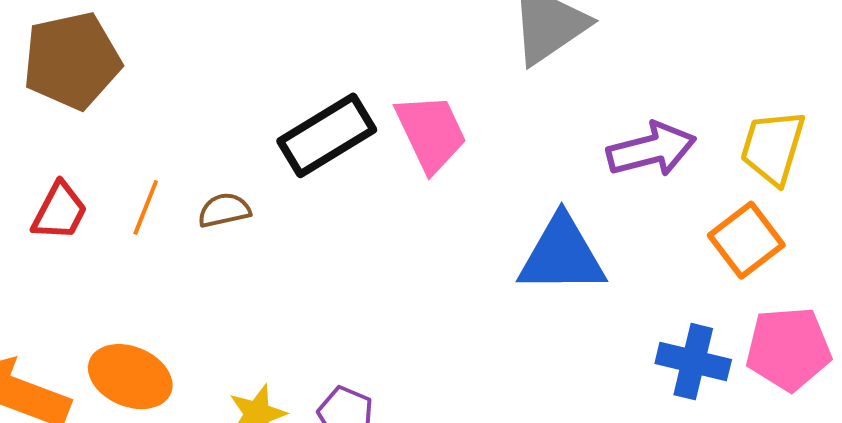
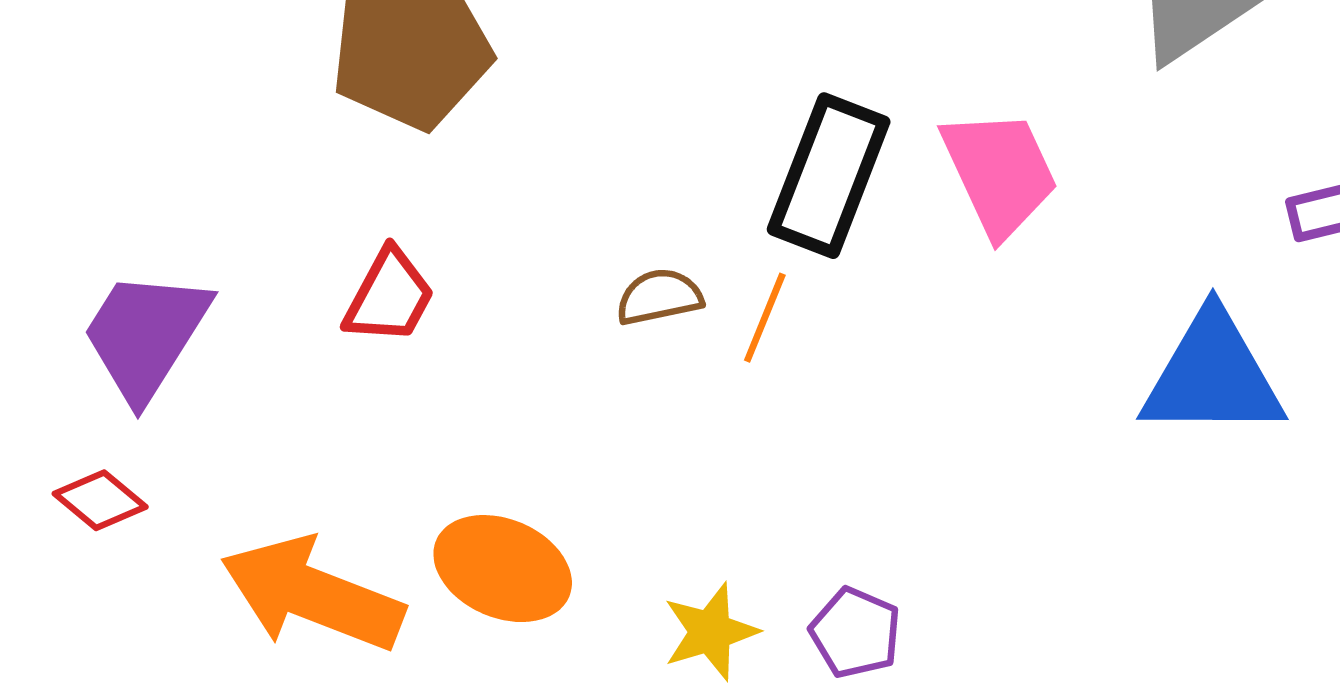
black rectangle: (327, 135) -> (829, 176), turned -38
orange line: (146, 207) -> (765, 318), moved

